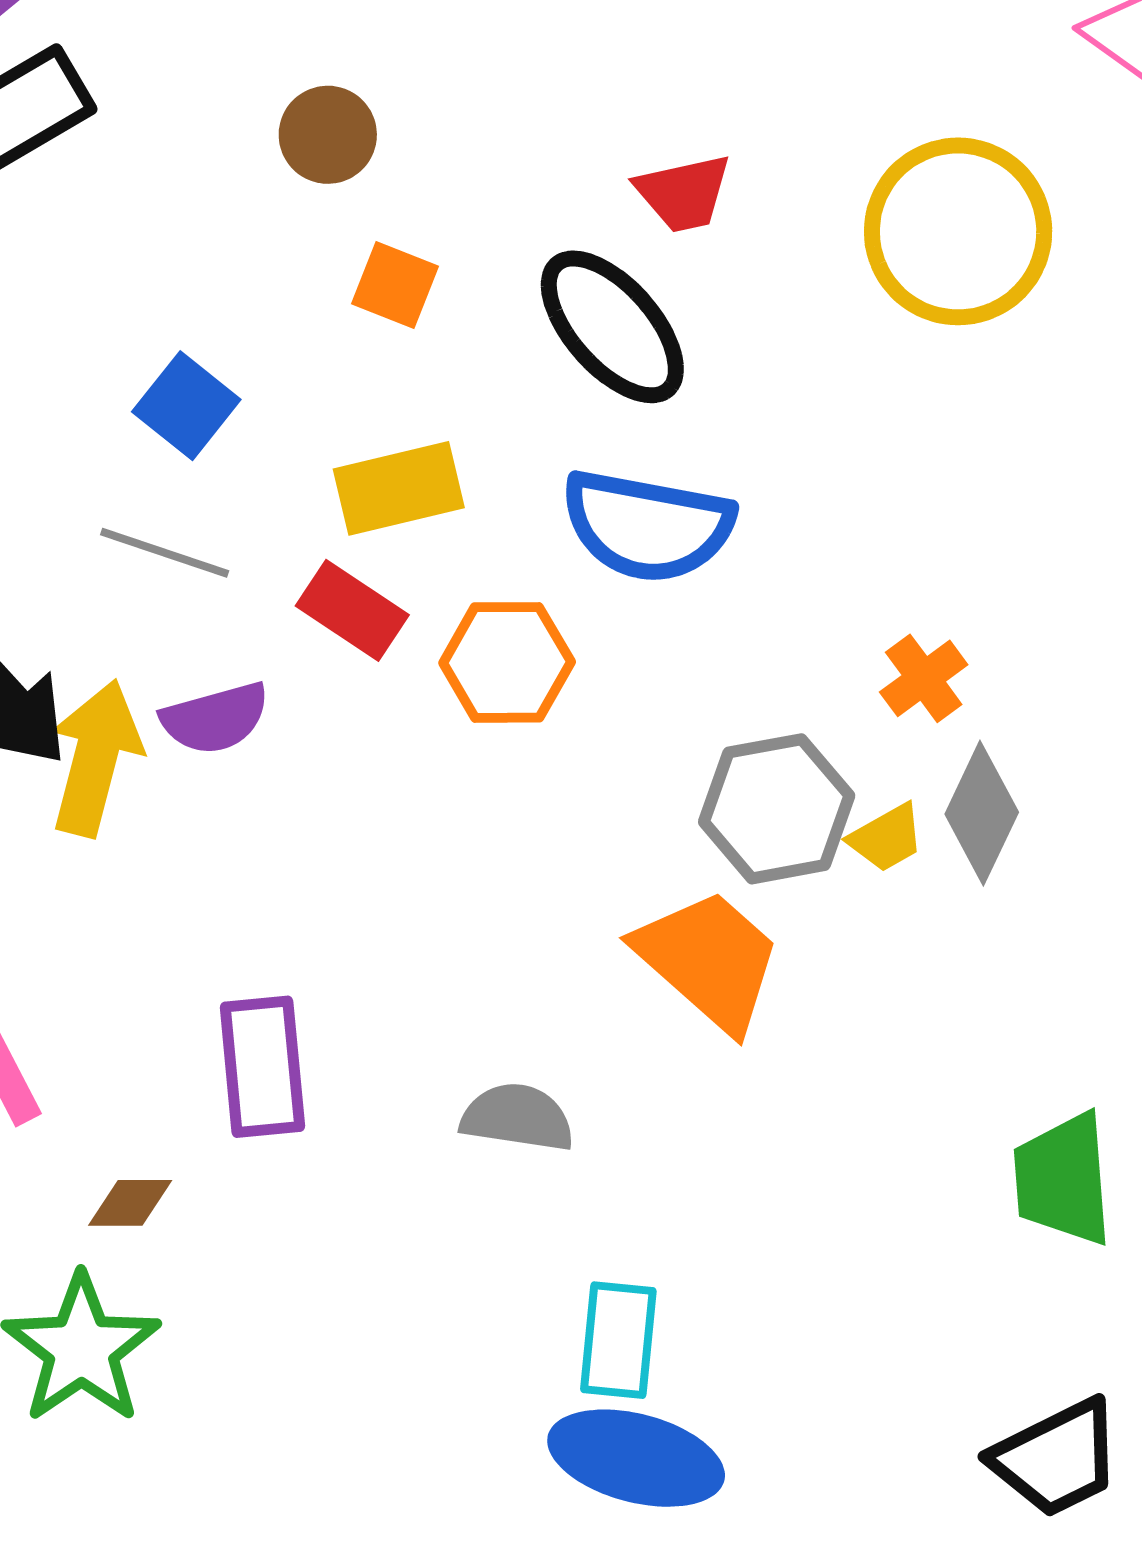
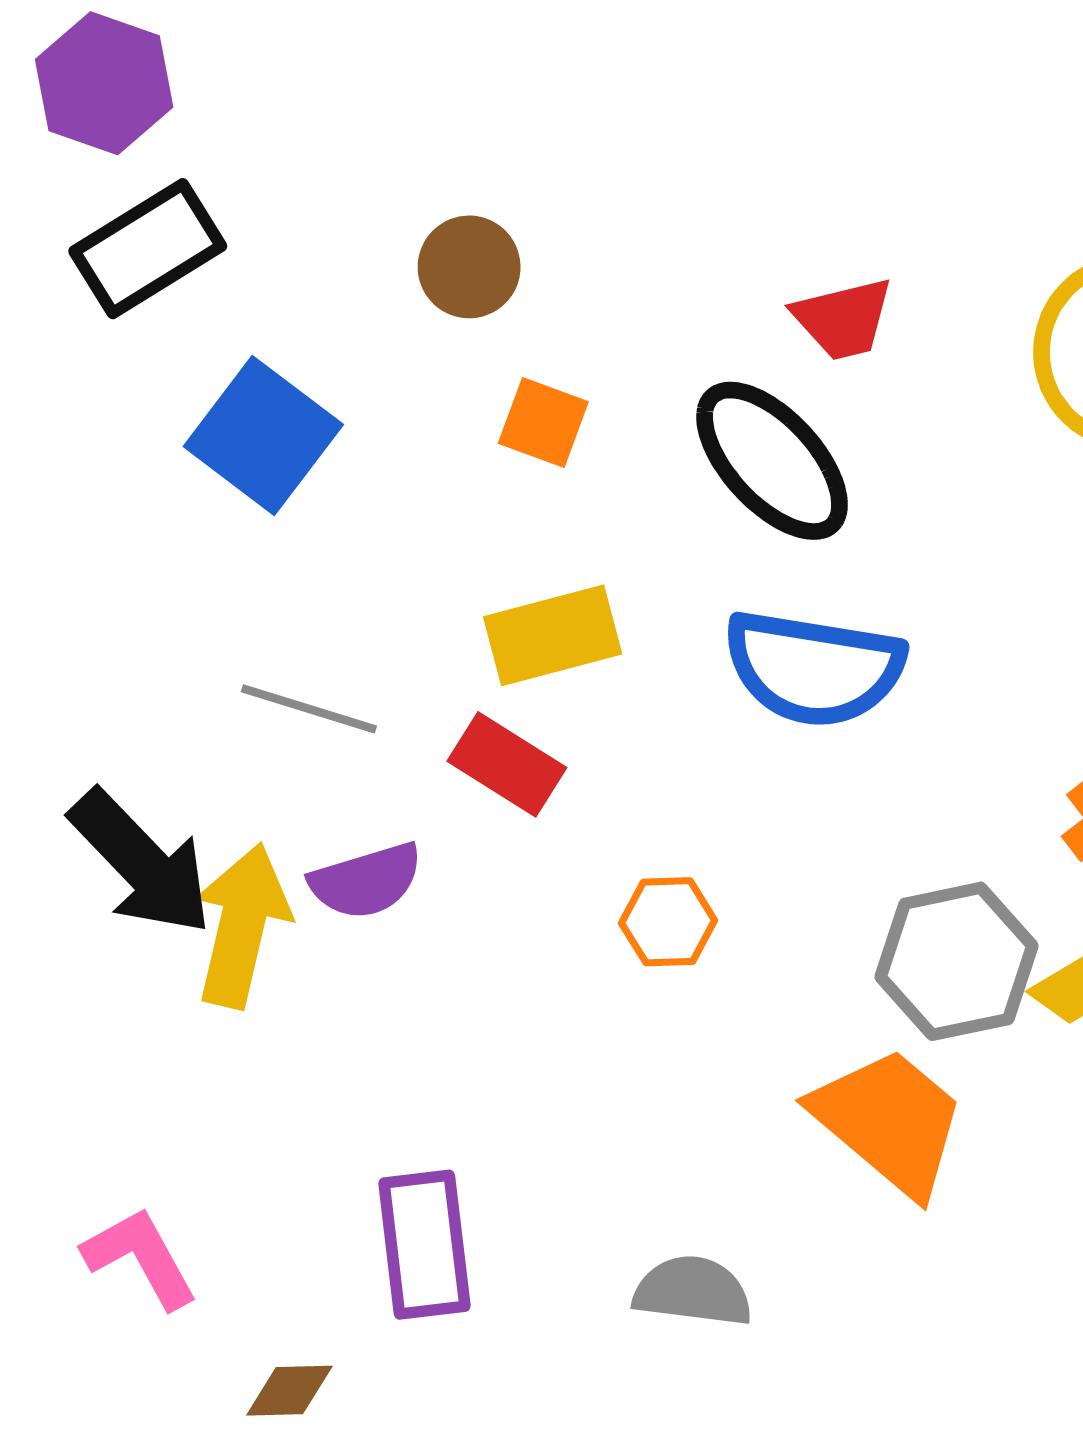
blue square: (186, 406) -> (263, 435), moved, size x1.4
orange hexagon: (507, 662) -> (668, 922), moved, size x0.7

